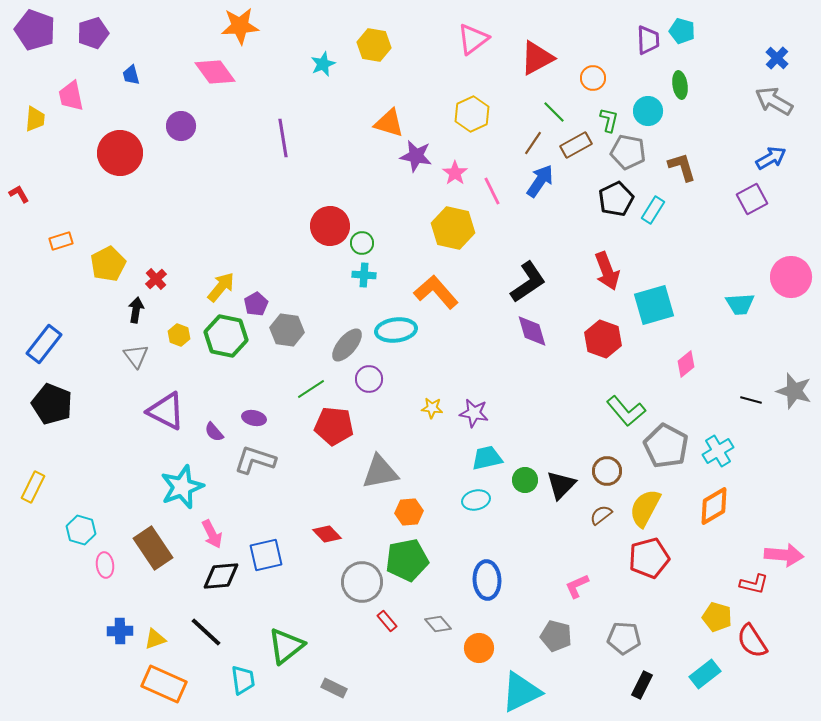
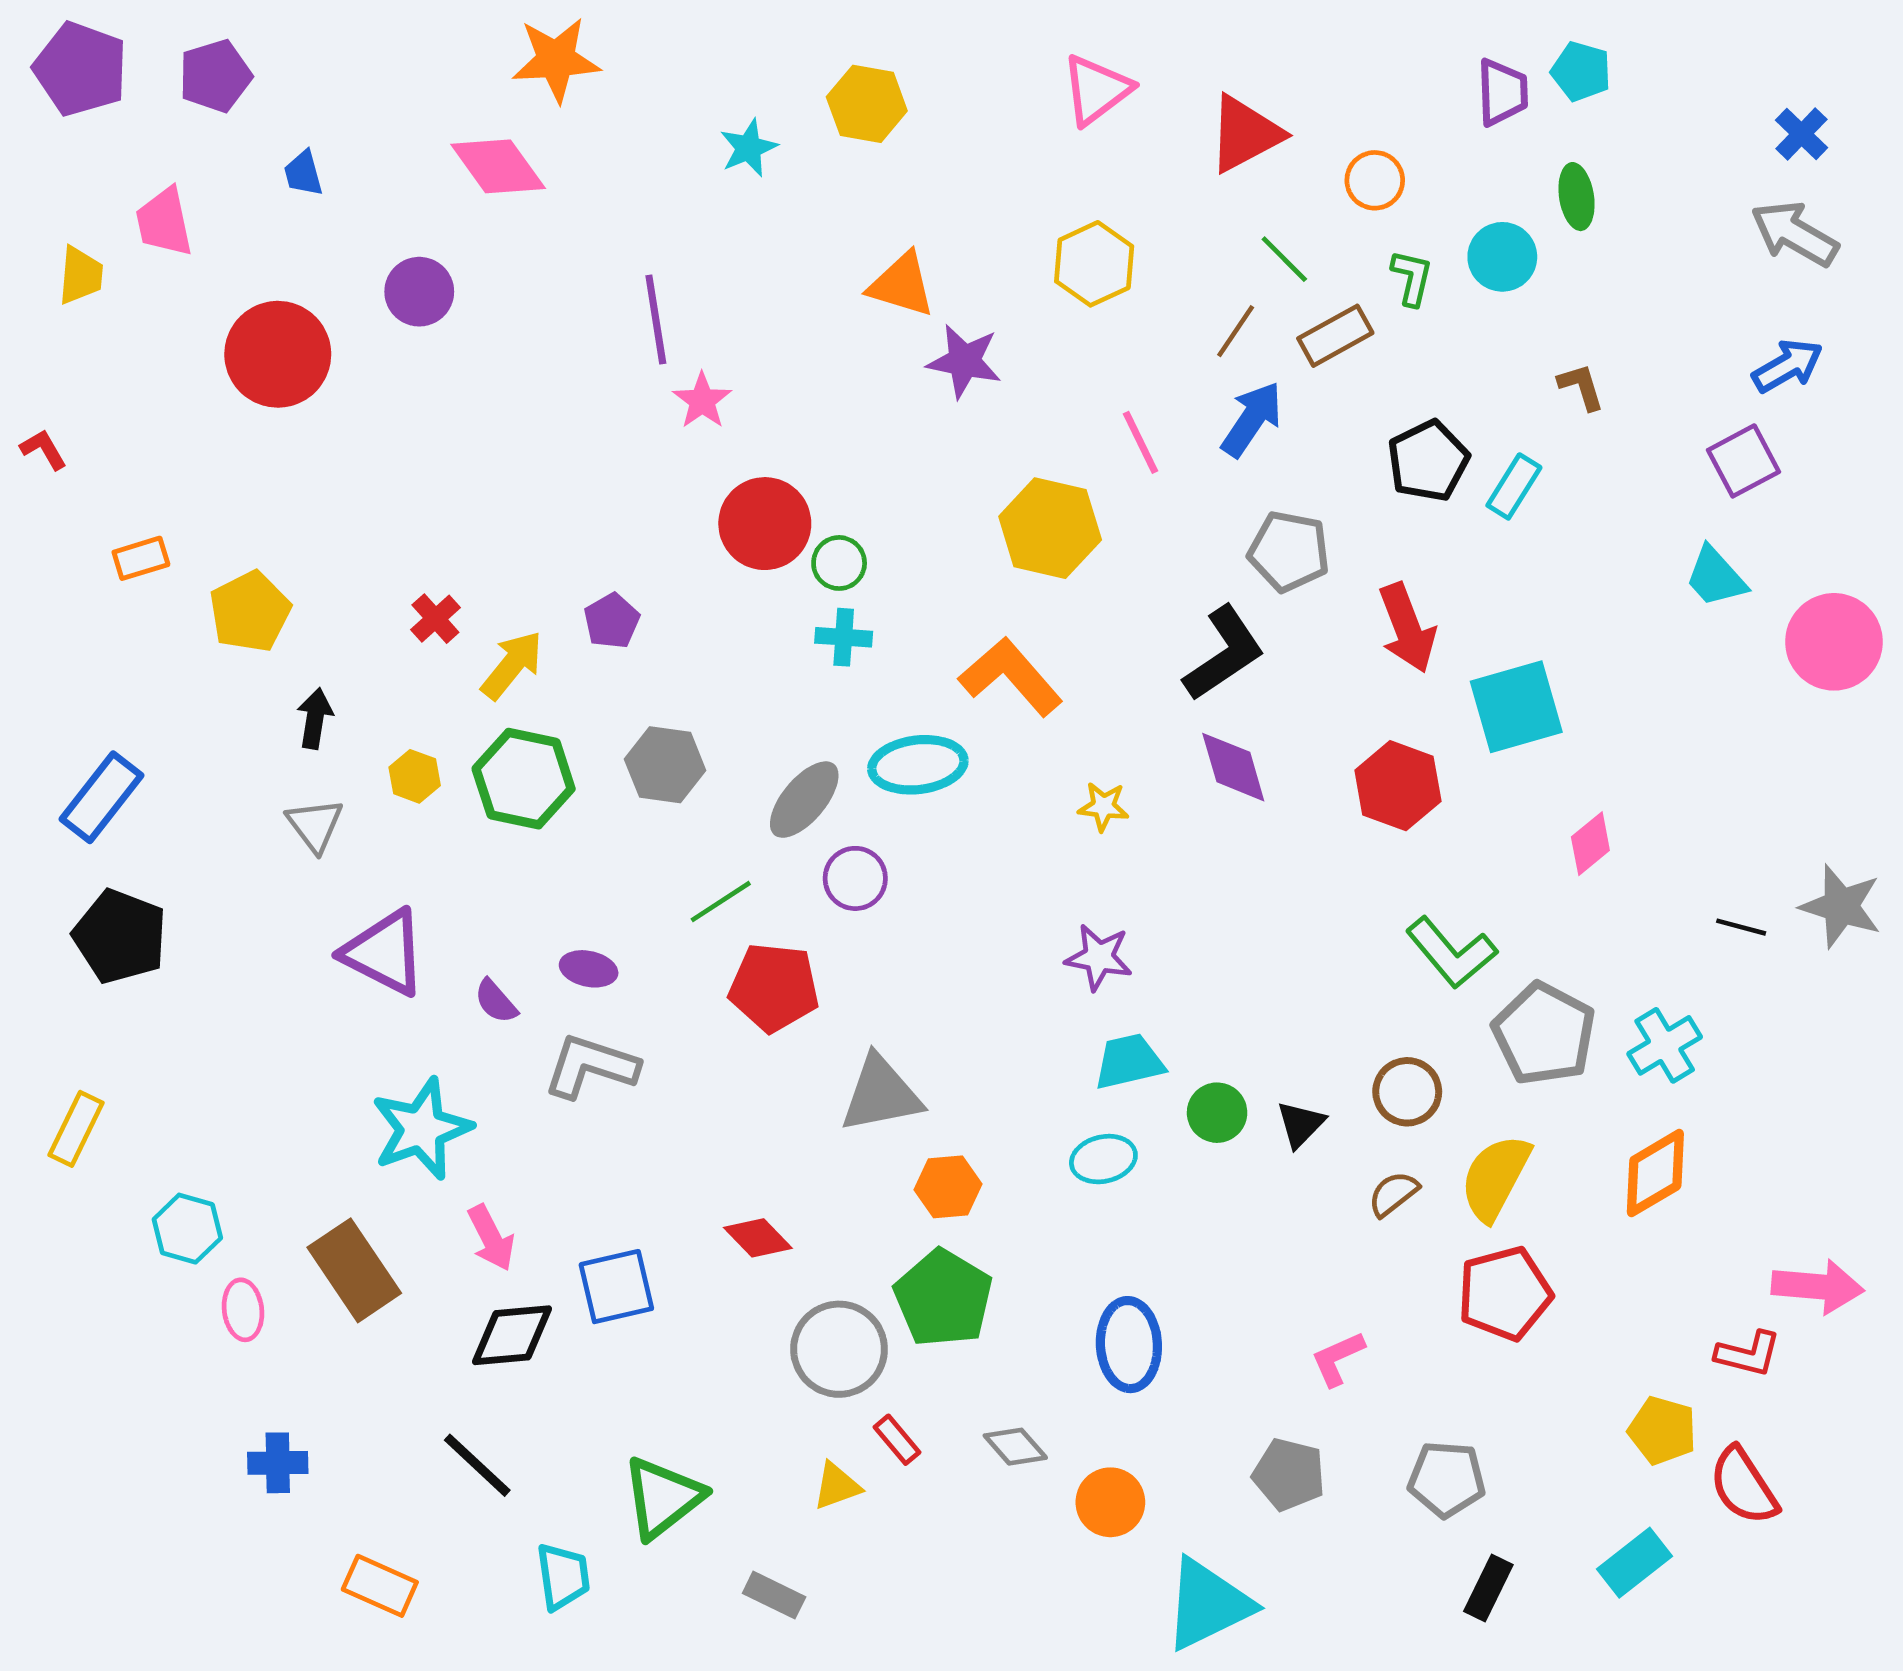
gray pentagon: (628, 152) -> (1289, 551), moved
brown L-shape: (682, 167) -> (1581, 387), size x0.7
pink star: (455, 173) -> (702, 401), moved
red cross: (156, 279) -> (435, 619), moved
purple pentagon: (256, 304) -> (612, 621), moved
cyan trapezoid: (740, 304) -> (1716, 577), moved, turned 52
yellow star: (432, 408) -> (1103, 807), moved
black triangle: (561, 485) -> (1301, 1124), size x0.7
green pentagon: (407, 560) -> (943, 1298), turned -30
yellow triangle: (155, 639) -> (837, 1486), moved
orange rectangle: (164, 684) -> (380, 1586), size x0.7

